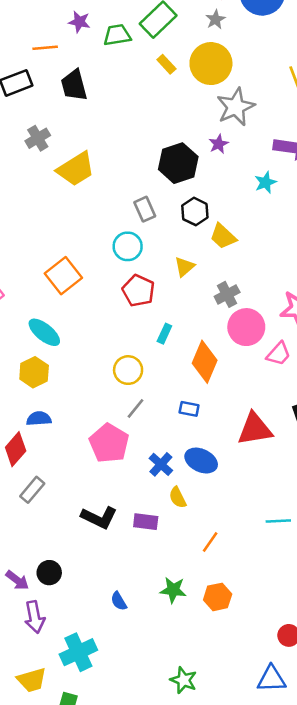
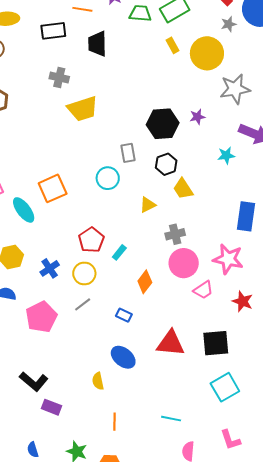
gray star: (215, 19) -> (229, 24), moved
gray star: (236, 107) -> (235, 89), moved
gray cross: (38, 138) -> (59, 78), turned 30
red pentagon: (138, 291) -> (91, 240), moved
cyan ellipse: (44, 332) -> (24, 210), moved
orange diamond: (205, 362) -> (145, 282), size x0.7
pink pentagon: (109, 443) -> (41, 317), moved
blue cross: (161, 464) -> (50, 268), moved
purple rectangle: (146, 522) -> (52, 407), moved
orange line: (210, 542) -> (115, 422), turned -48

